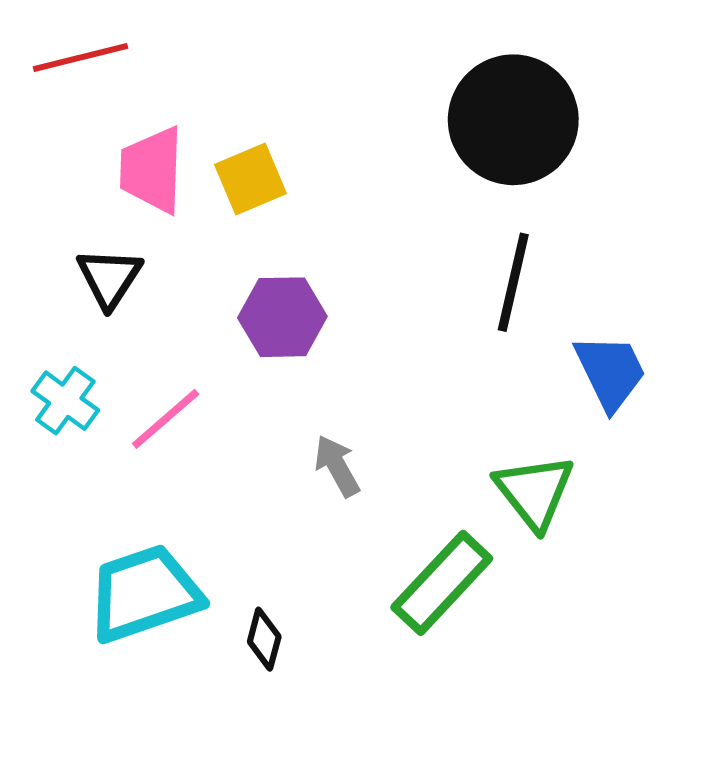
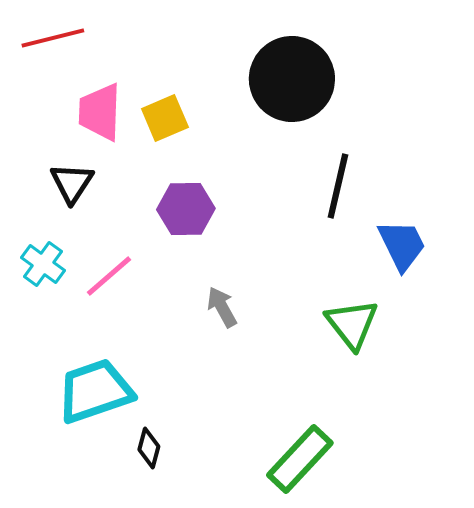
black circle: (513, 120) -> (292, 79), moved
green rectangle: (442, 583) -> (300, 459), moved
black diamond: (264, 639) -> (149, 448), moved

